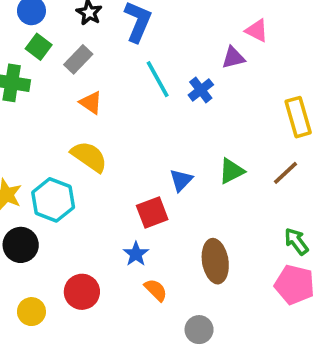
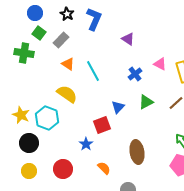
pink triangle: (257, 31) -> (160, 64), moved
purple triangle: (233, 58) -> (128, 39), moved, turned 48
cyan line: (158, 79) -> (93, 71), moved
blue cross: (201, 90) -> (135, 74), moved
blue star: (136, 254) -> (86, 144), moved
yellow circle: (31, 312) -> (29, 171), moved

